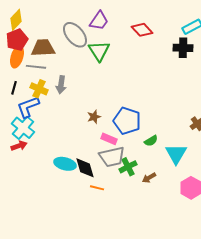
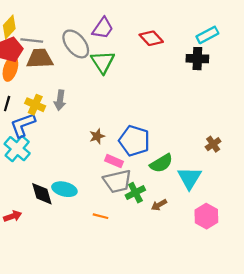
gray line: (36, 67) -> (32, 41), moved
green semicircle: (151, 141) -> (161, 163), size x1.5
red arrow: (19, 146) -> (13, 216), moved
black diamond: (85, 168) -> (42, 194), moved

